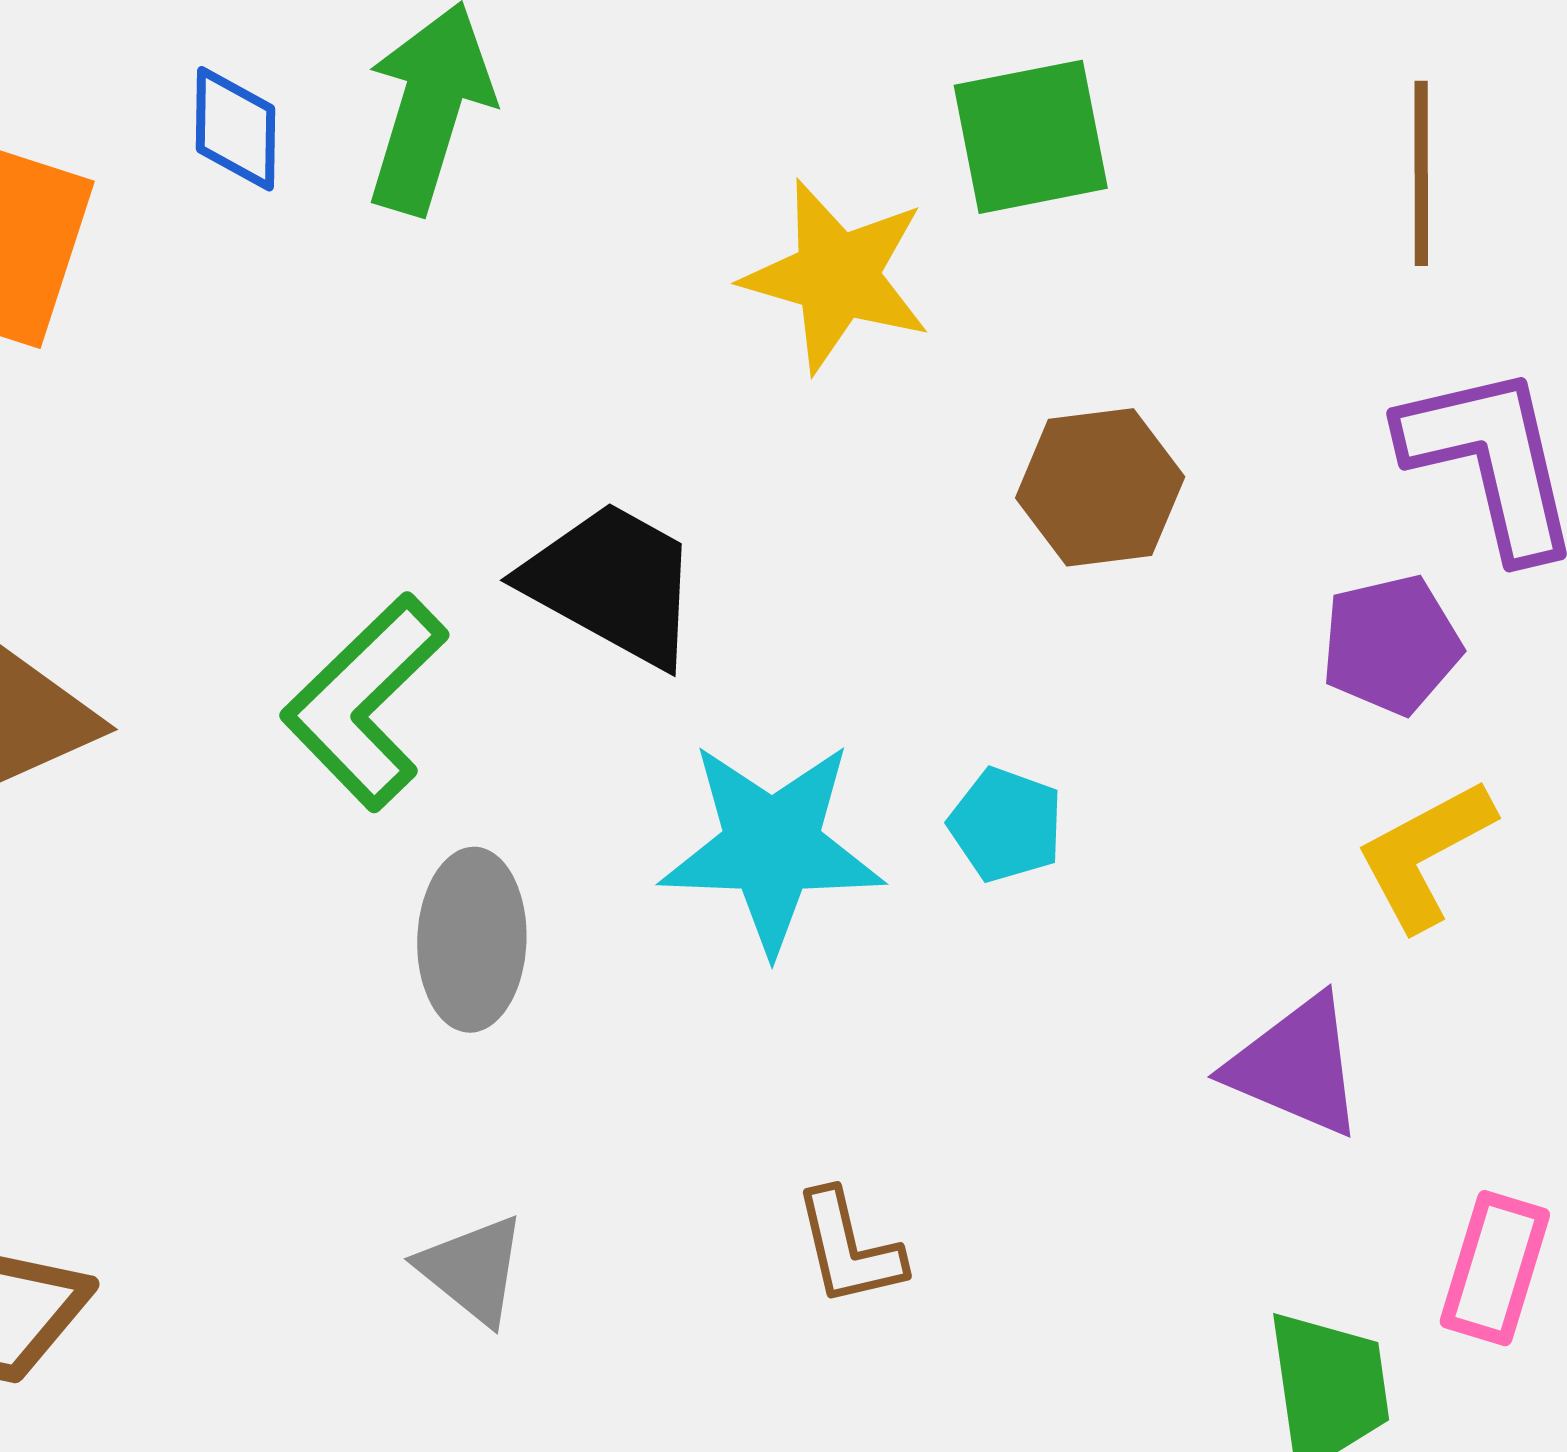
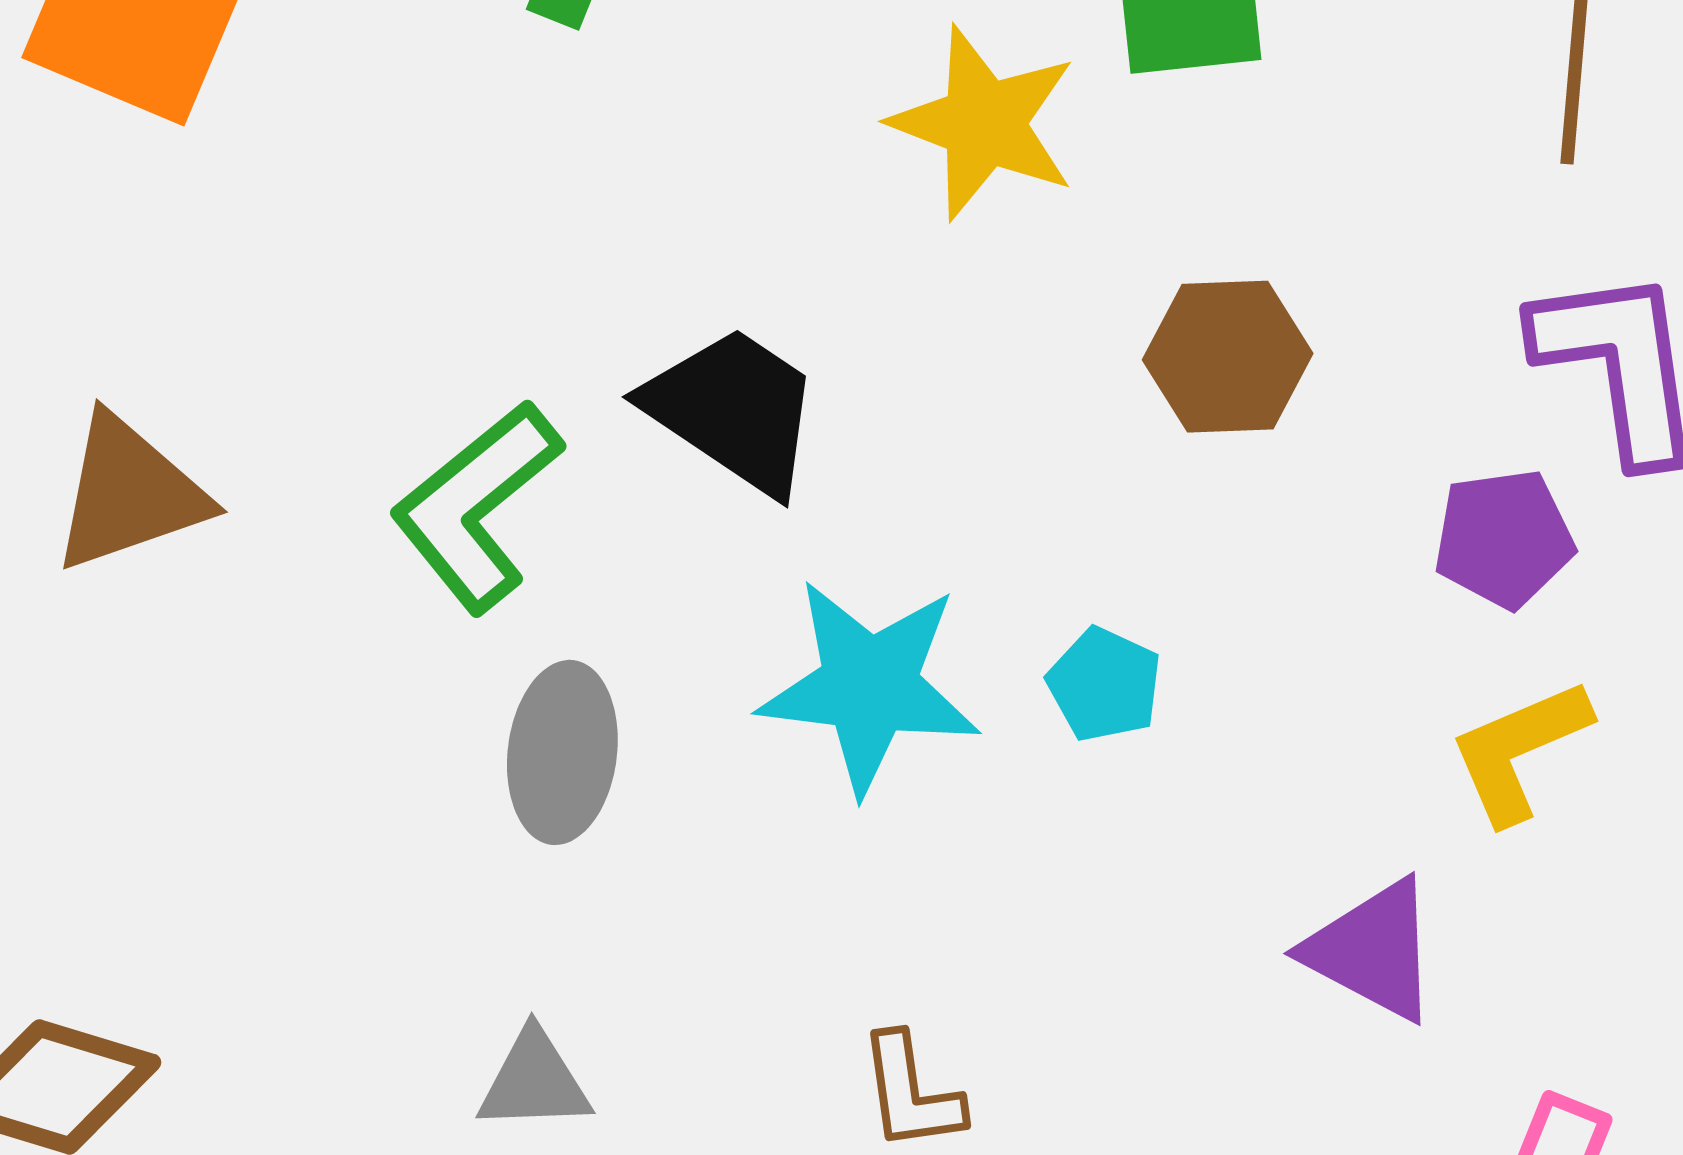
gray triangle: (472, 1269) -> (534, 1081), turned -46

